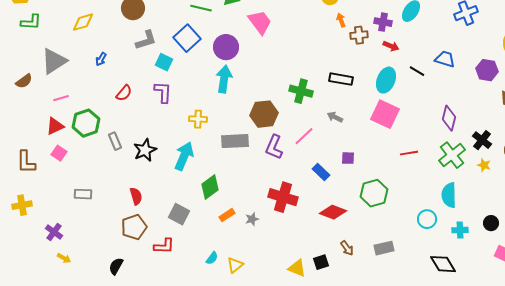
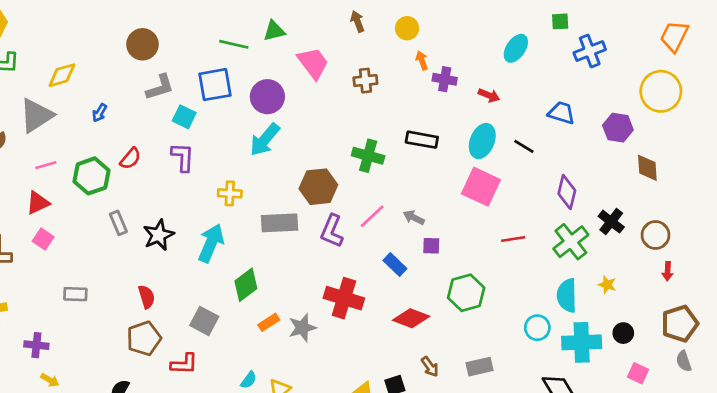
yellow diamond: (83, 22) -> (62, 75), moved
purple cross: (383, 22) -> (445, 79), moved
brown cross: (359, 35) -> (365, 81), moved
blue square: (187, 38) -> (215, 85), turned 32
black line: (417, 71) -> (524, 146), moved
cyan arrow: (224, 79) -> (265, 140), turned -148
gray arrow: (335, 117) -> (414, 218), moved
green hexagon: (86, 123) -> (91, 176), moved
yellow star: (484, 165) -> (607, 285), moved
gray star: (252, 219) -> (302, 328), size x1.5
cyan cross: (460, 230) -> (582, 342), size x1.8
purple cross: (54, 232) -> (36, 345), turned -30

